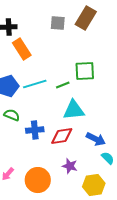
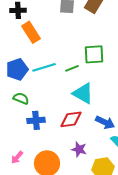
cyan triangle: (74, 110) -> (83, 93), turned 35
blue cross: (35, 130) -> (36, 120), moved

